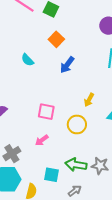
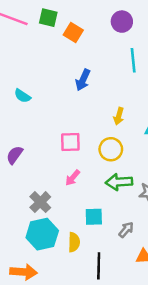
orange square: (56, 39) -> (73, 33), moved
cyan semicircle: (27, 60) -> (22, 96), moved
green arrow: (76, 165) -> (119, 182), moved

